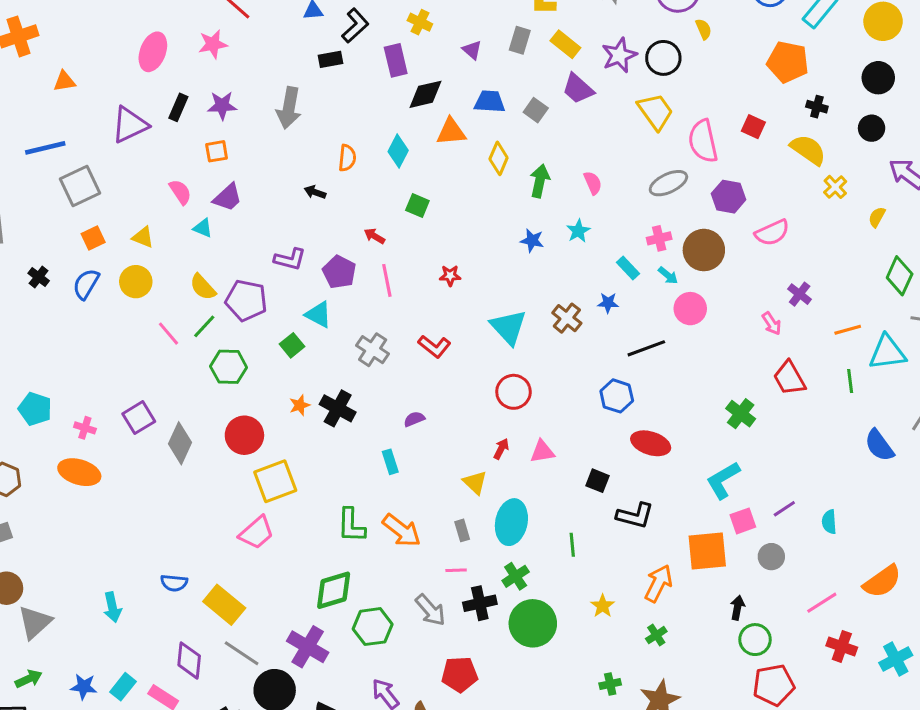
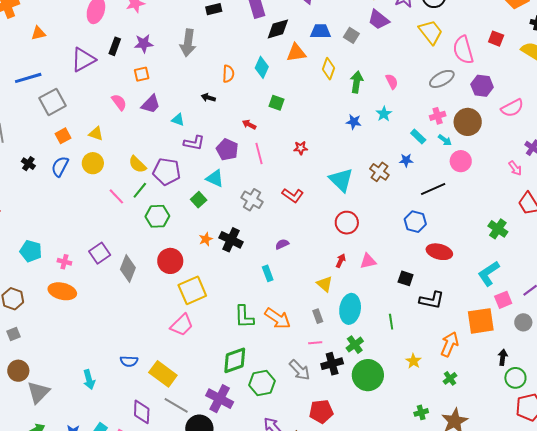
cyan triangle: (203, 228) -> (178, 120), moved

